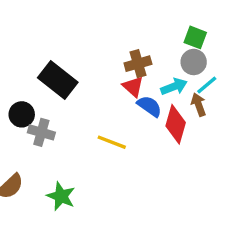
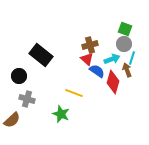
cyan line: (207, 85) -> (132, 58), turned -32
gray cross: (41, 132) -> (27, 99), moved
green star: (61, 196) -> (61, 114), moved

